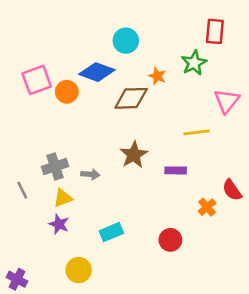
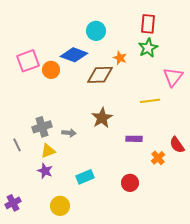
red rectangle: (215, 31) -> (148, 24), moved
purple rectangle: (176, 170) -> (134, 139), moved
purple cross: (17, 279) -> (13, 203), moved, turned 35

